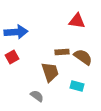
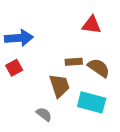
cyan rectangle: (77, 86) -> (92, 102), size x1.6

